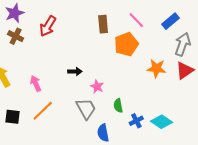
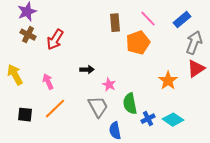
red arrow: (48, 26) -> (55, 40), moved
orange star: (156, 68) -> (168, 81), moved, turned 30
green semicircle: (118, 106) -> (130, 104), size x1.5

